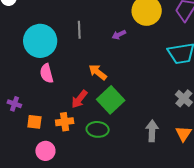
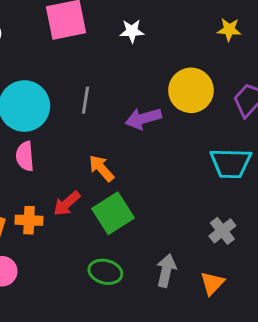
purple arrow: (119, 35) -> (143, 118), size x1.6
orange cross: (65, 122) -> (29, 220), moved
green ellipse: (98, 129) -> (105, 272), moved

